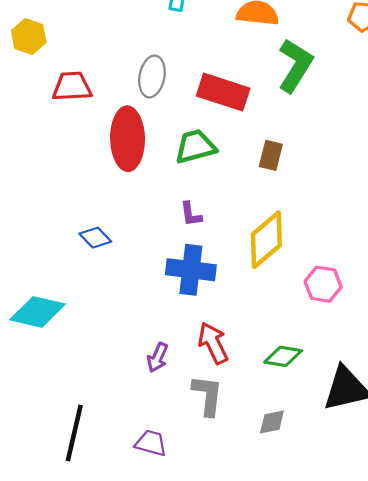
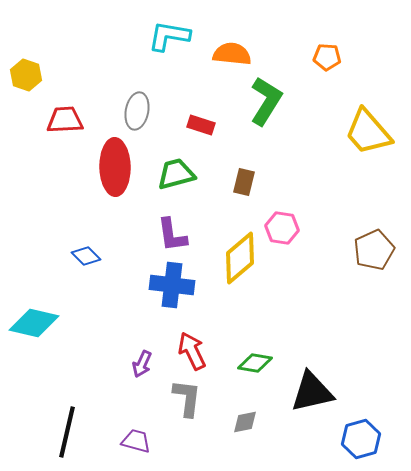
red rectangle: (223, 92) -> (201, 125), size x0.6
purple L-shape: (191, 214) -> (172, 235), size x1.5
pink hexagon: (323, 284) -> (282, 228), moved

